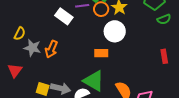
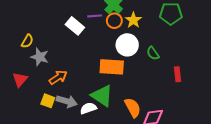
green semicircle: (164, 19) -> (153, 53), moved, turned 72
orange arrow: (51, 49) -> (58, 77), moved, turned -150
orange rectangle: (101, 53) -> (112, 67), size x1.6

